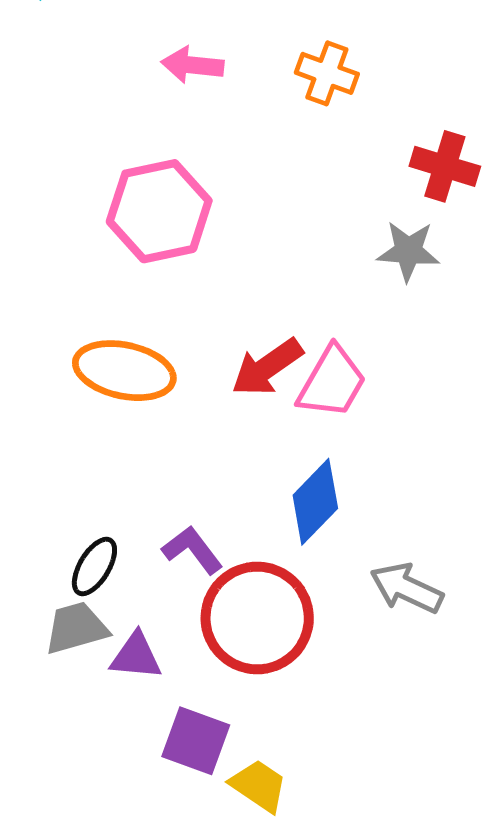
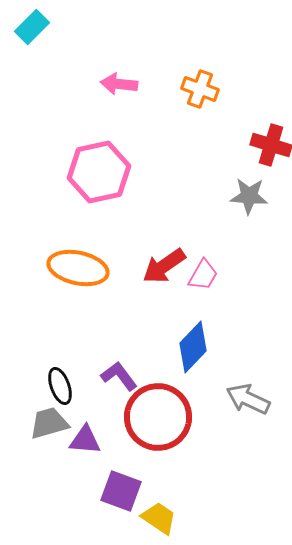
pink trapezoid: (332, 382) -> (203, 275), size x0.7
black ellipse: (94, 567) -> (60, 386), turned -51

